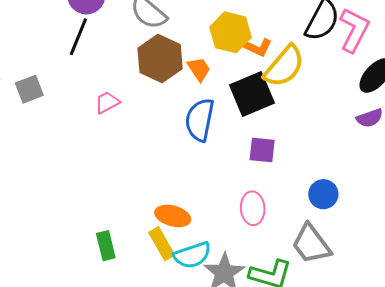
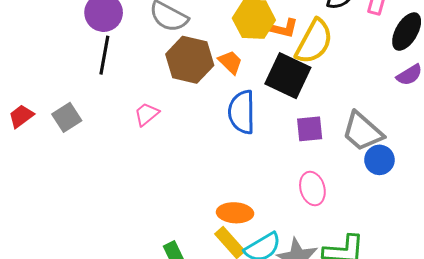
black square: (252, 94) -> (288, 76), turned -30
gray trapezoid: (311, 244) -> (362, 132), moved

